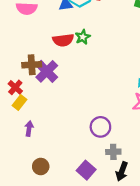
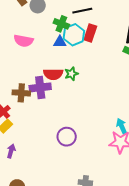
purple cross: (47, 71) -> (40, 87), moved, turned 30
purple circle: (100, 127) -> (67, 137), moved

